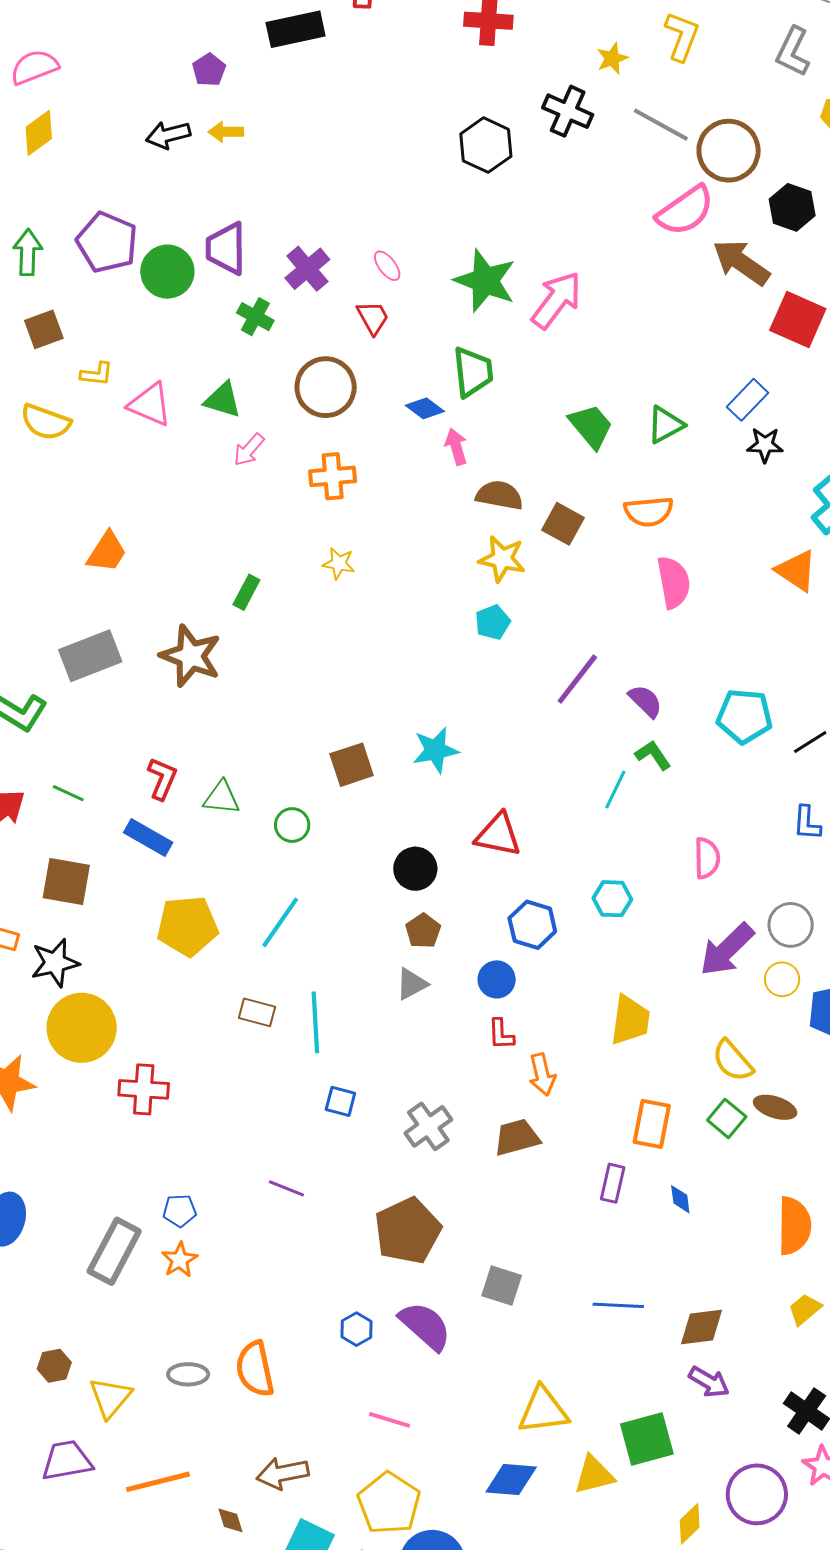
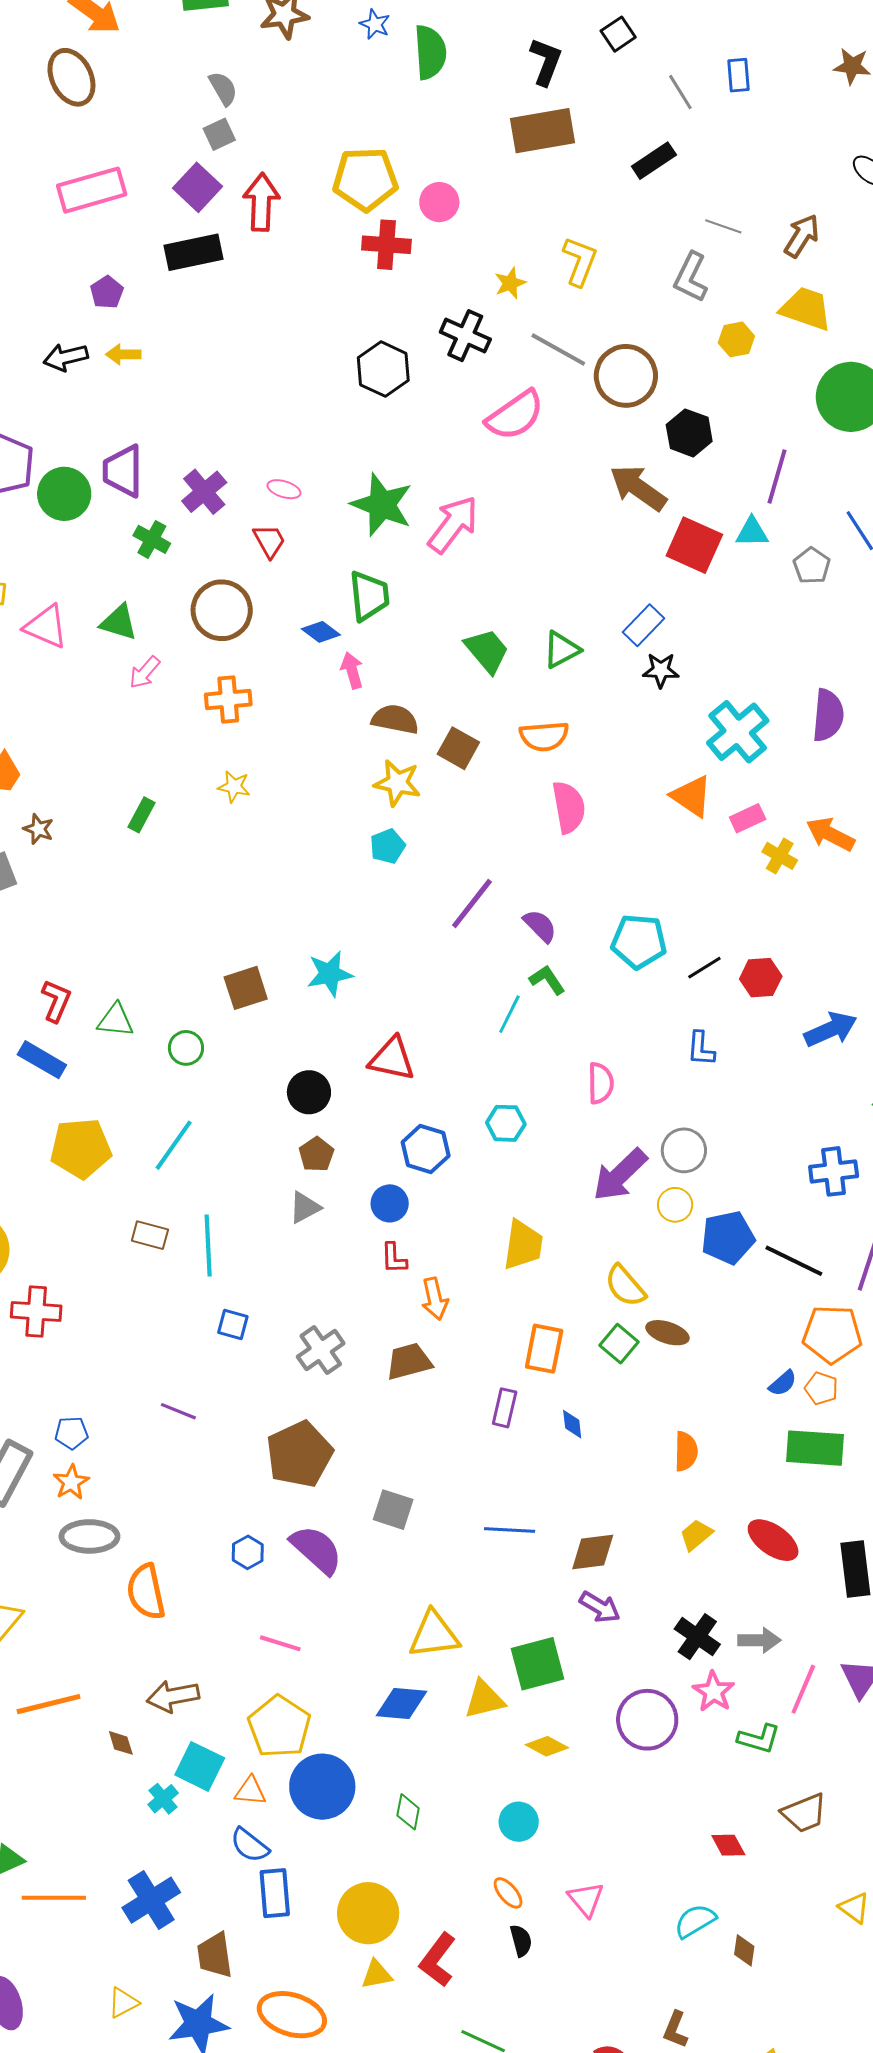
pink semicircle: (685, 211) -> (515, 415), moved
pink ellipse: (387, 266) -> (284, 489), turned -36
brown star: (191, 656) -> (38, 829), moved, size x0.5
orange semicircle: (794, 1226) -> (686, 1451), size x0.7
gray ellipse: (188, 1374) -> (90, 1536), moved, size x1.4
yellow diamond: (690, 1524) -> (547, 1746), moved, turned 72

